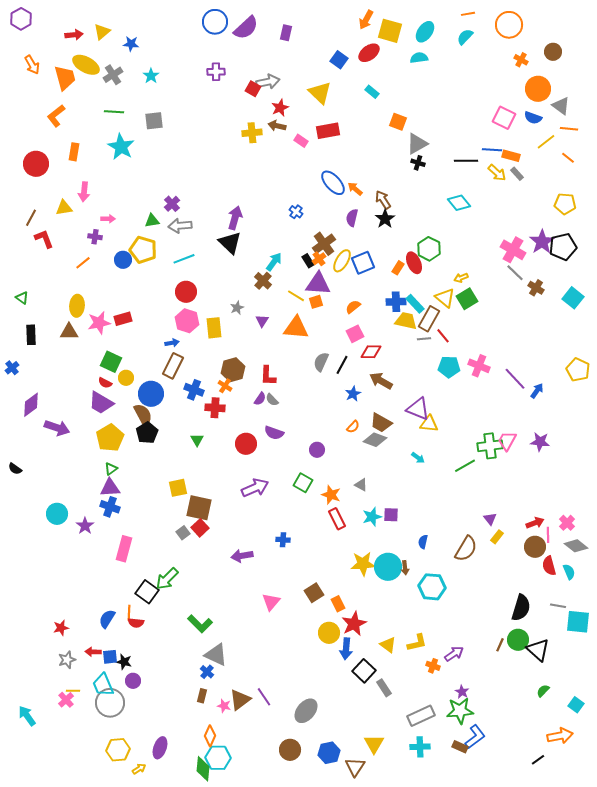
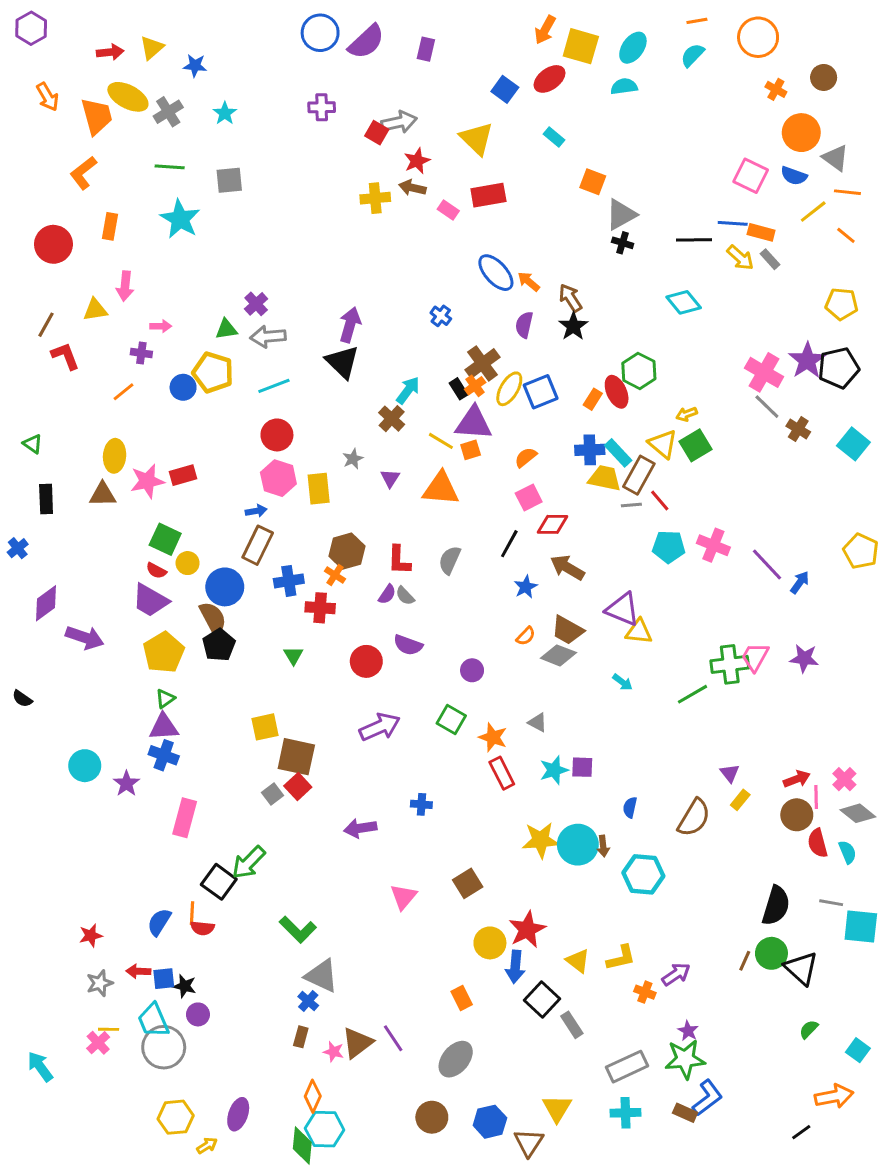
gray semicircle: (321, 362) -> (450, 560), moved
blue cross: (194, 390) -> (289, 581), turned -30
orange rectangle: (338, 604) -> (462, 998), moved

